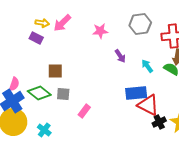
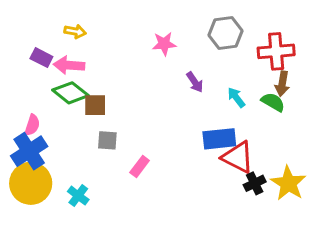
pink arrow: (62, 23) -> (69, 65), moved, turned 48
purple rectangle: (36, 38) -> (41, 58), moved
green diamond: (39, 93) -> (71, 93), moved

